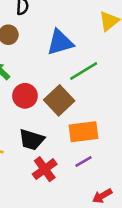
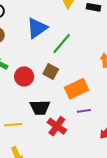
brown square: (59, 100) -> (51, 71), size x0.7
purple line: (84, 162) -> (84, 111), turned 40

